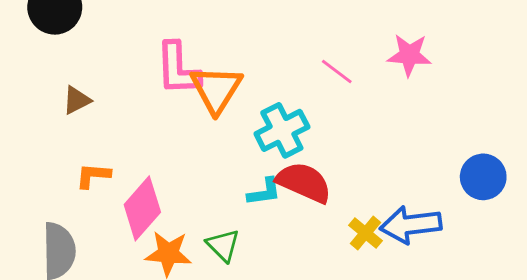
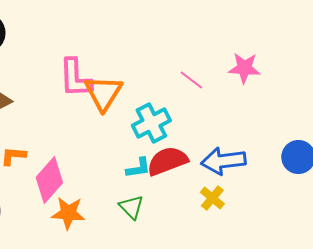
red semicircle: (304, 182) -> (167, 161), turned -45
blue arrow: (411, 225) -> (223, 161), moved
green triangle: (223, 245) -> (131, 207), moved

